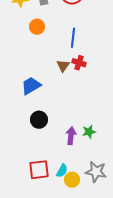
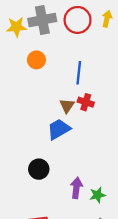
blue trapezoid: (31, 86) -> (59, 129), moved
green star: (89, 132) -> (97, 195), moved

